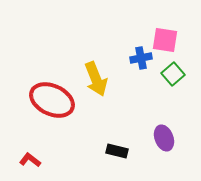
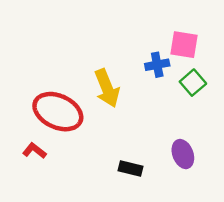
red L-shape: (30, 160) -> (34, 151), moved

